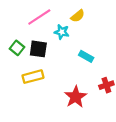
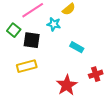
green square: (17, 48) -> (14, 30), moved

